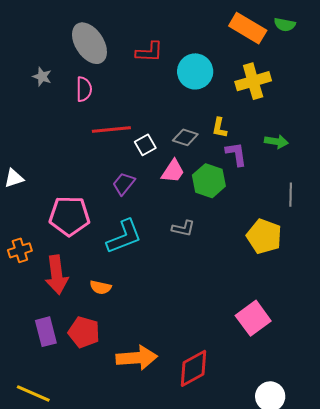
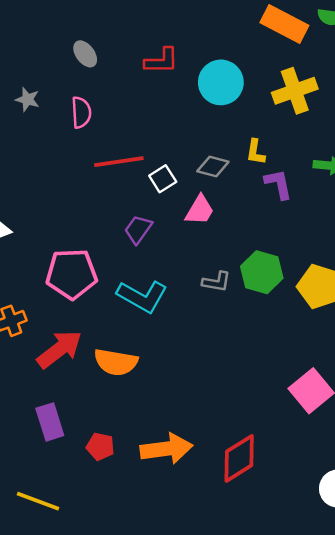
gray ellipse: (89, 43) -> (85, 54), size x0.5
green hexagon: (209, 181) -> (262, 272), moved
cyan L-shape: (124, 237) -> (142, 296), turned 54
red arrow: (57, 275) -> (59, 349), turned -117
orange semicircle: (100, 287) -> (116, 362), size x1.6
red pentagon: (84, 332) -> (100, 446), moved, size x0.7

